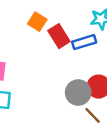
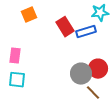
orange square: (37, 22) -> (29, 15), moved, turned 35

